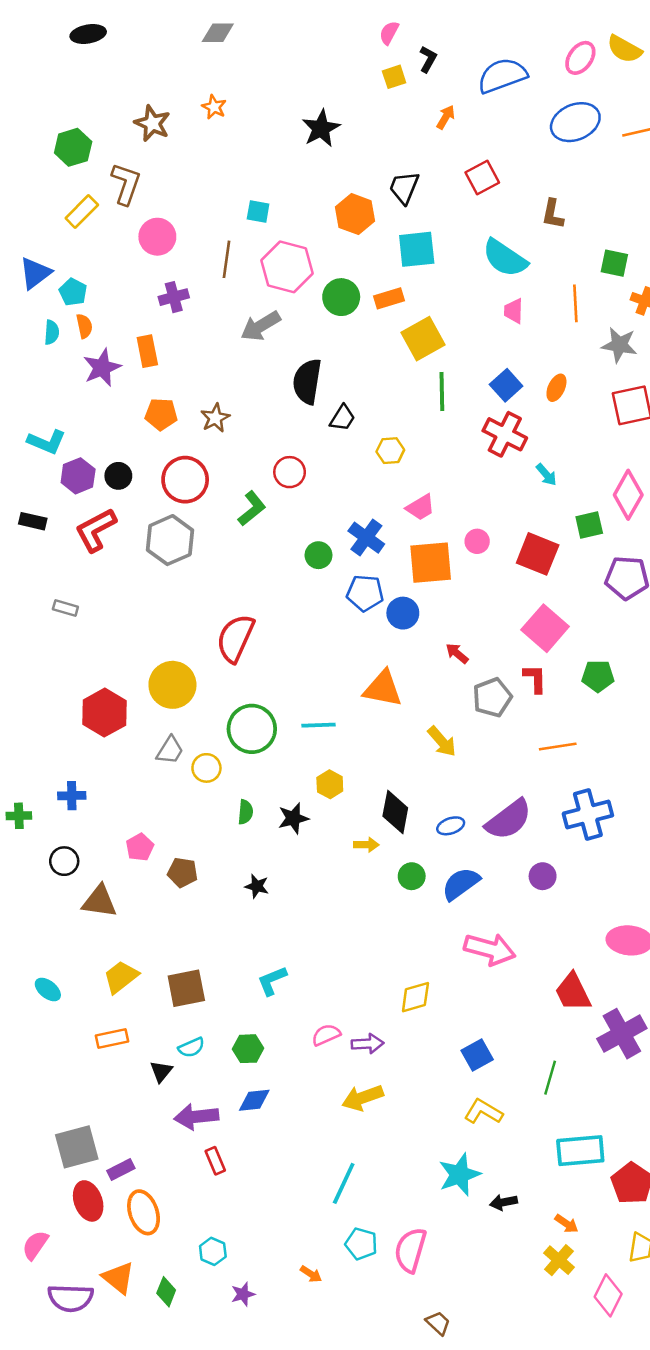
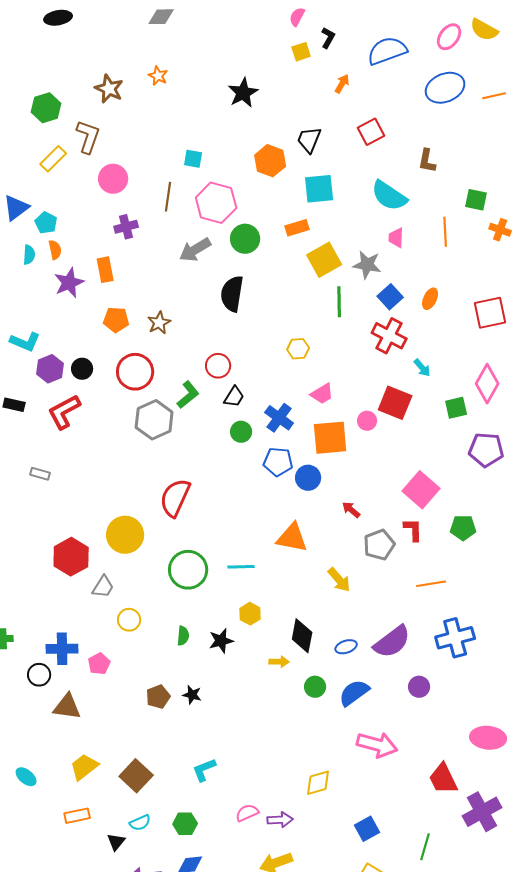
green circle: (341, 297) -> (245, 239), moved
gray star: (619, 345) -> (367, 265), moved
black trapezoid: (342, 418) -> (234, 397), moved
gray hexagon: (170, 540) -> (154, 420), moved
red square: (538, 554) -> (395, 403), moved
gray trapezoid: (170, 750) -> (103, 587), moved
yellow circle: (206, 768) -> (129, 620), moved
blue cross: (72, 796) -> (62, 649), moved, size x1.4
brown pentagon: (183, 872) -> (158, 697), moved, turned -30
brown square: (186, 988) -> (136, 776), turned -36

